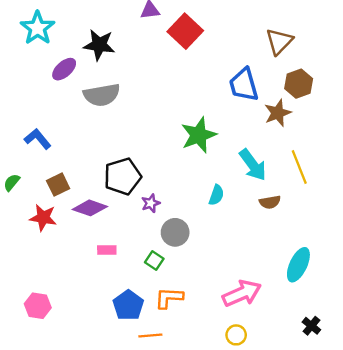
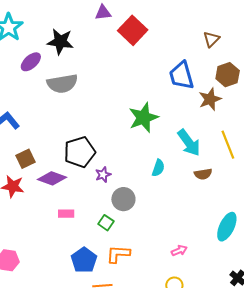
brown triangle: (279, 41) -> (211, 39), size x0.7
pink arrow: (242, 293) -> (179, 250), size x0.5

